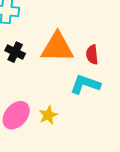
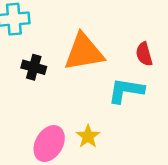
red semicircle: (92, 55) -> (144, 54), moved

